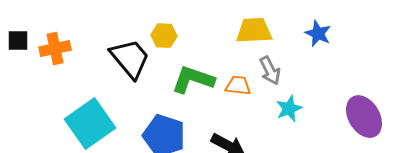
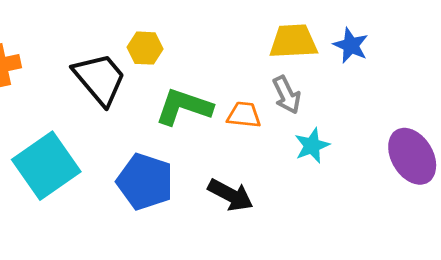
yellow trapezoid: (254, 31) -> (293, 41), moved

